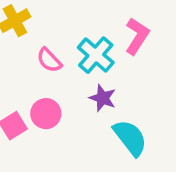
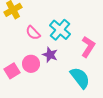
pink L-shape: (137, 36) -> (88, 47), moved
purple star: (103, 98) -> (50, 55), moved

